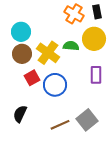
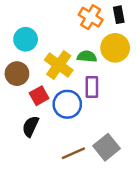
brown circle: (22, 54) -> (17, 74), moved
purple rectangle: (96, 75) -> (92, 87), moved
black semicircle: (20, 114) -> (30, 126), moved

